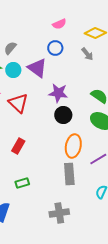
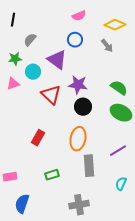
cyan circle: (13, 70) -> (33, 72), moved
red triangle: (18, 103) -> (51, 95), moved
orange ellipse: (73, 146) -> (78, 139), moved
green rectangle: (22, 183) -> (52, 175), moved

